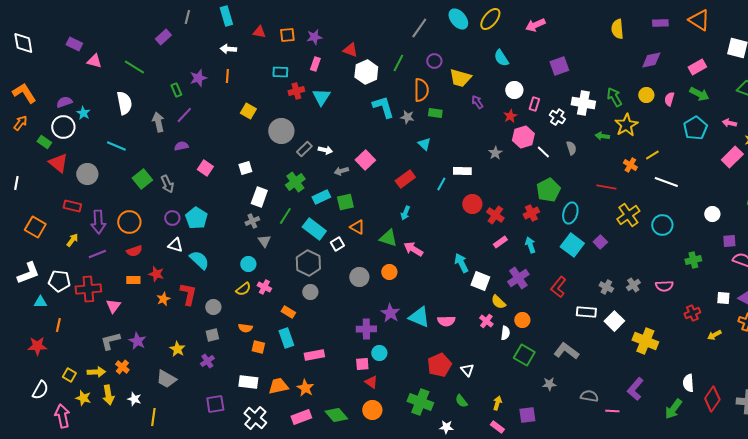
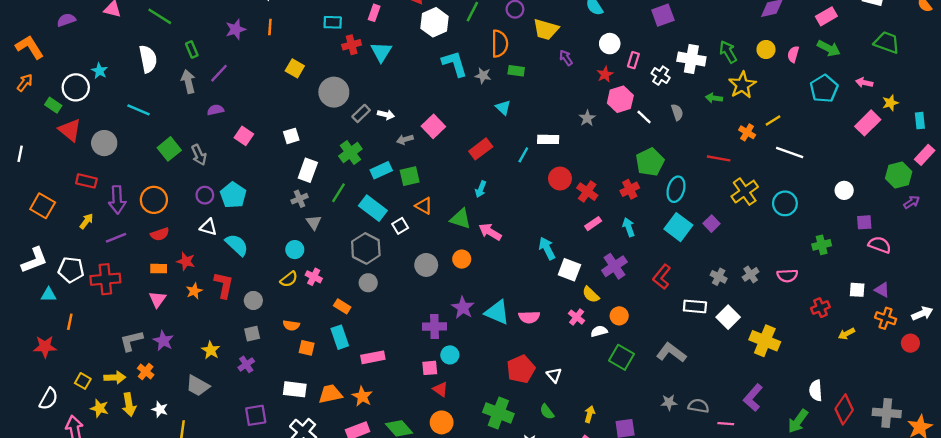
green rectangle: (176, 90) -> (192, 50), moved
purple semicircle: (64, 102) -> (66, 20), moved
pink triangle: (113, 306) -> (157, 299), moved
white semicircle: (505, 333) -> (599, 331), turned -112
gray star: (549, 384) -> (669, 402), moved

